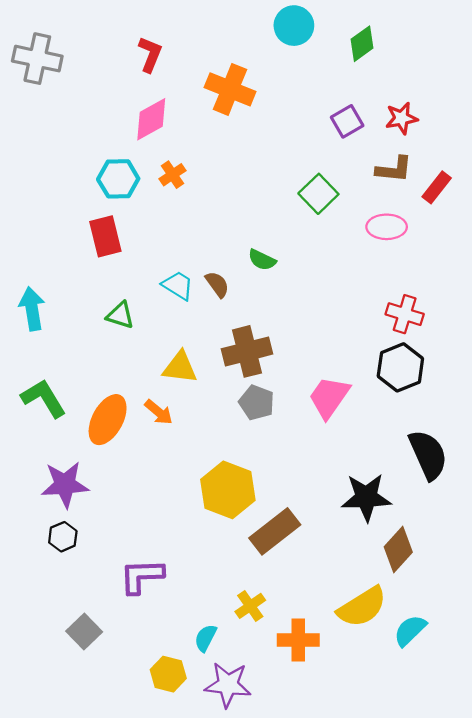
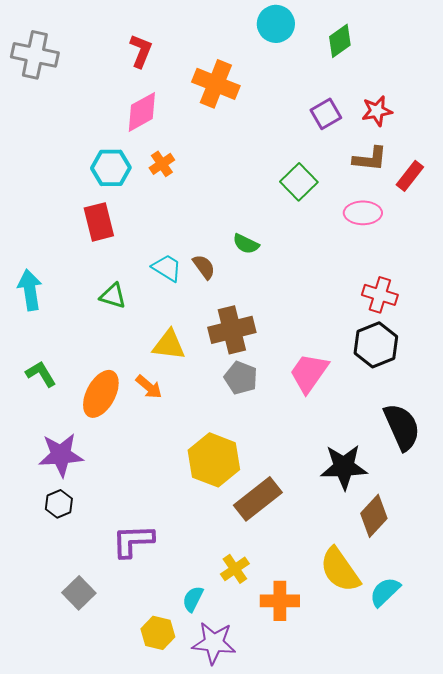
green L-shape: (44, 398) -> (41, 374), size x0.7
yellow semicircle: (362, 607) -> (340, 570), turned 87

